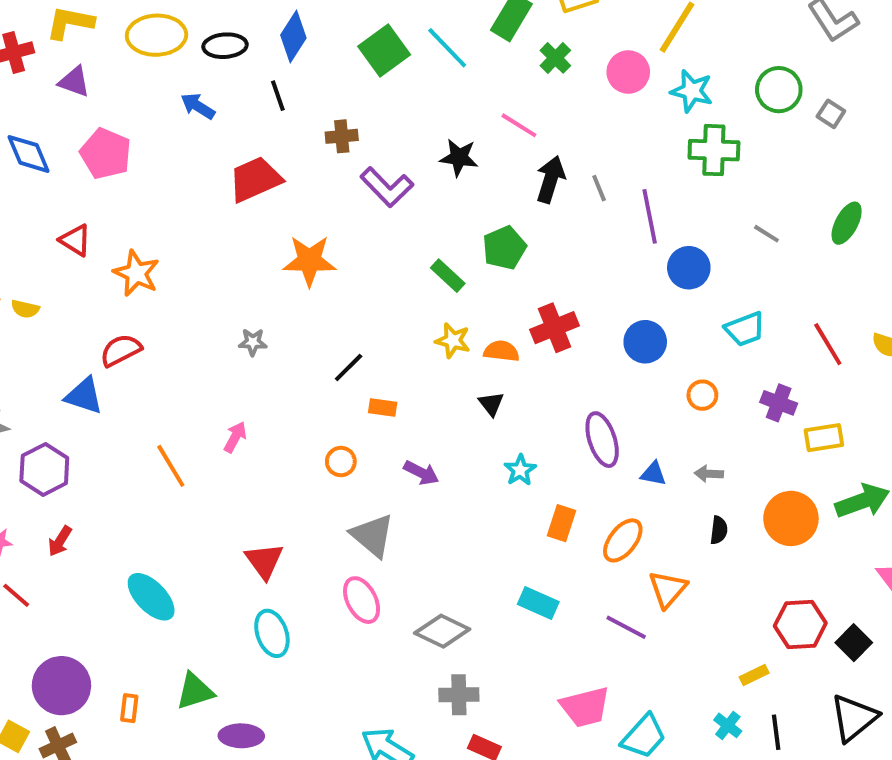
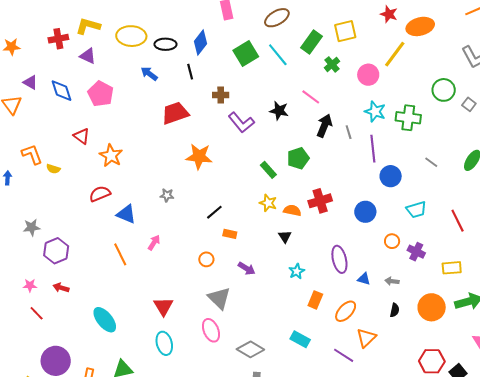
cyan star: (692, 91) -> (375, 112), moved
blue triangle: (84, 396) -> (126, 214), moved
purple cross: (779, 403) -> (416, 252), moved
red arrow: (60, 541) -> (61, 288), turned 70

